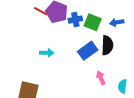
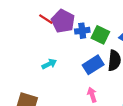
cyan arrow: (47, 53) -> (49, 64), turned -32
pink arrow: (101, 78) -> (92, 95), moved

